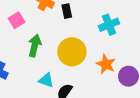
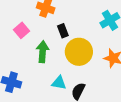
black rectangle: (67, 11) -> (63, 31), moved

